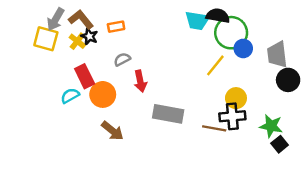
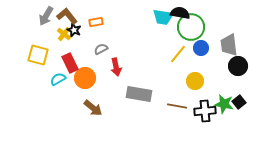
yellow square: (46, 39) -> (38, 55), moved
blue circle: (243, 48) -> (201, 48), moved
black cross: (232, 116) -> (205, 111), moved
black square: (280, 144) -> (239, 102), moved

